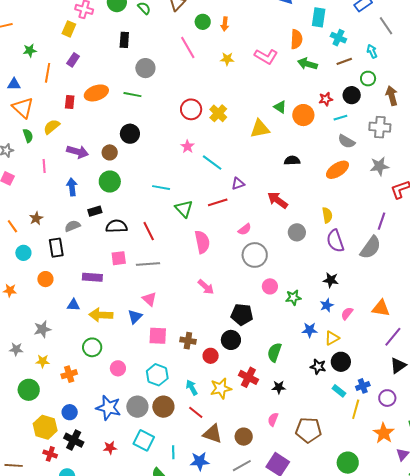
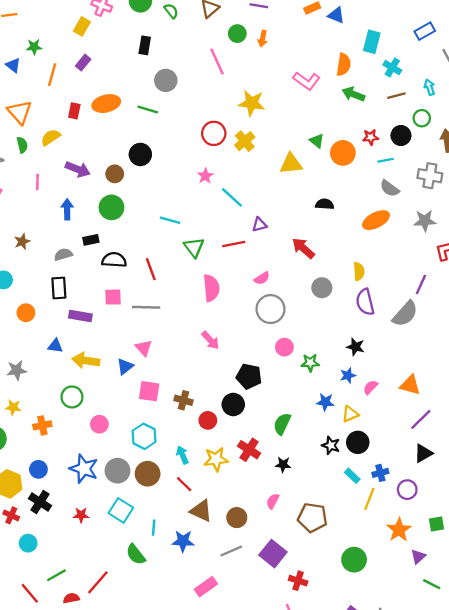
yellow star: (227, 59) -> (252, 103), moved, size x1.6
blue triangle: (14, 84) -> (13, 65), moved, turned 32
black rectangle: (56, 248) -> (59, 288), moved

